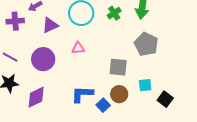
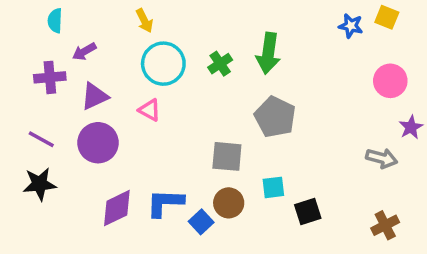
purple triangle: (50, 25) -> (95, 96), moved
pink triangle: (78, 48) -> (150, 110), moved, turned 32
purple diamond: (36, 97) -> (117, 208), moved
black square: (165, 99) -> (308, 211), turned 35

